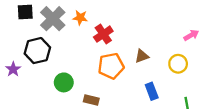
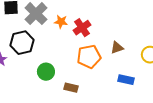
orange star: (80, 18) -> (61, 22), moved
blue rectangle: (152, 91) -> (126, 80), turned -56

